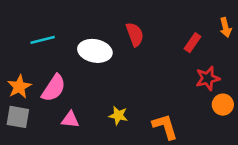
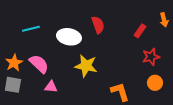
pink semicircle: (54, 88) -> (39, 64), turned -80
orange circle: (223, 105) -> (155, 83), moved
yellow star: (118, 116) -> (86, 66), moved, size x1.6

